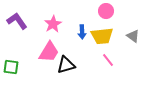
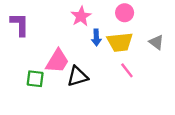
purple L-shape: (17, 21) -> (20, 25), turned 35
pink star: (53, 24) -> (81, 16), moved
green square: (11, 67) -> (35, 79), moved

